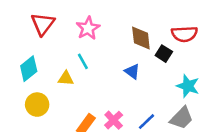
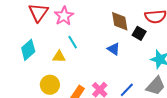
pink star: (88, 28) -> (64, 16), moved
yellow circle: (37, 105) -> (50, 85), moved

